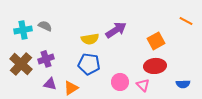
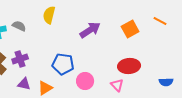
yellow semicircle: (90, 39) -> (49, 15), moved, turned 114
orange square: (156, 41) -> (130, 29), moved
pink circle: (120, 82) -> (85, 81), moved
blue semicircle: (183, 84) -> (166, 82), moved

